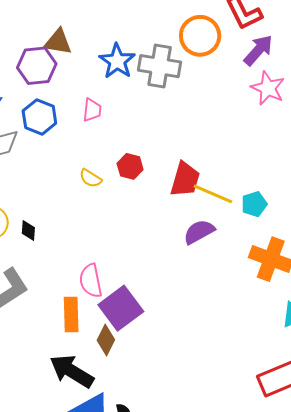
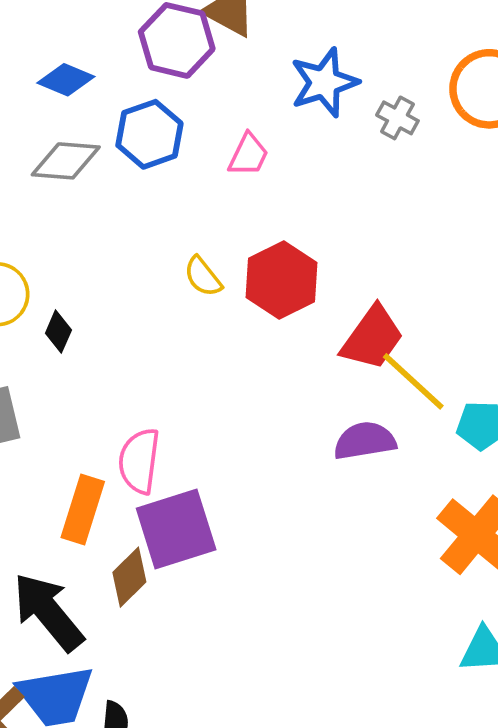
gray cross: (160, 66) -> (397, 118), size x0.5
red hexagon: (130, 166) -> (281, 280), size x1.5

